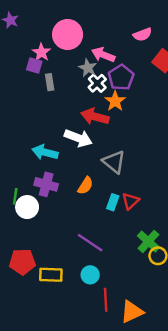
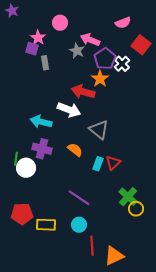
pink circle: (68, 35) -> (60, 23), size x0.6
white cross: (97, 83) -> (122, 64), moved
orange semicircle: (85, 186) -> (75, 150), turned -84

